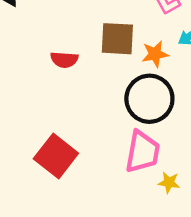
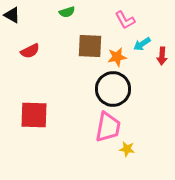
red semicircle: (64, 60) -> (30, 51), moved, turned -30
red square: (56, 156) -> (34, 115), moved, turned -36

